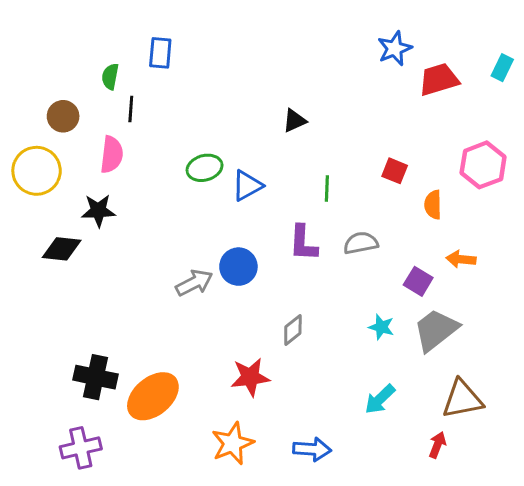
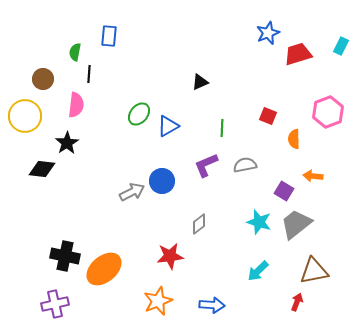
green ellipse: (205, 168) -> (139, 114), turned -35
black star: (98, 211) -> (67, 143), turned -30
purple L-shape: (303, 243) -> (206, 165), turned 64
cyan star: (381, 327) -> (259, 222), size x1.4

